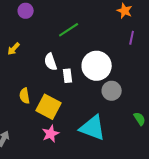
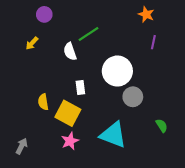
yellow arrow: (14, 49) -> (32, 43), moved
white semicircle: (51, 62) -> (70, 51), moved
white rectangle: (68, 76) -> (80, 87), moved

